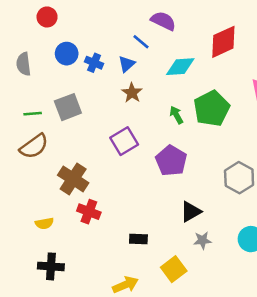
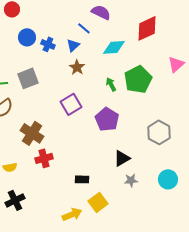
red cross: (89, 212) -> (44, 158), turned -36
black cross: (51, 266) -> (15, 200), turned -30
yellow square: (174, 269) -> (98, 202), moved

